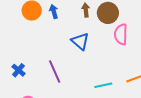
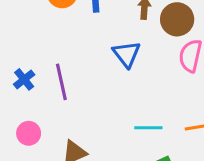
purple line: (55, 72) -> (61, 82), moved

